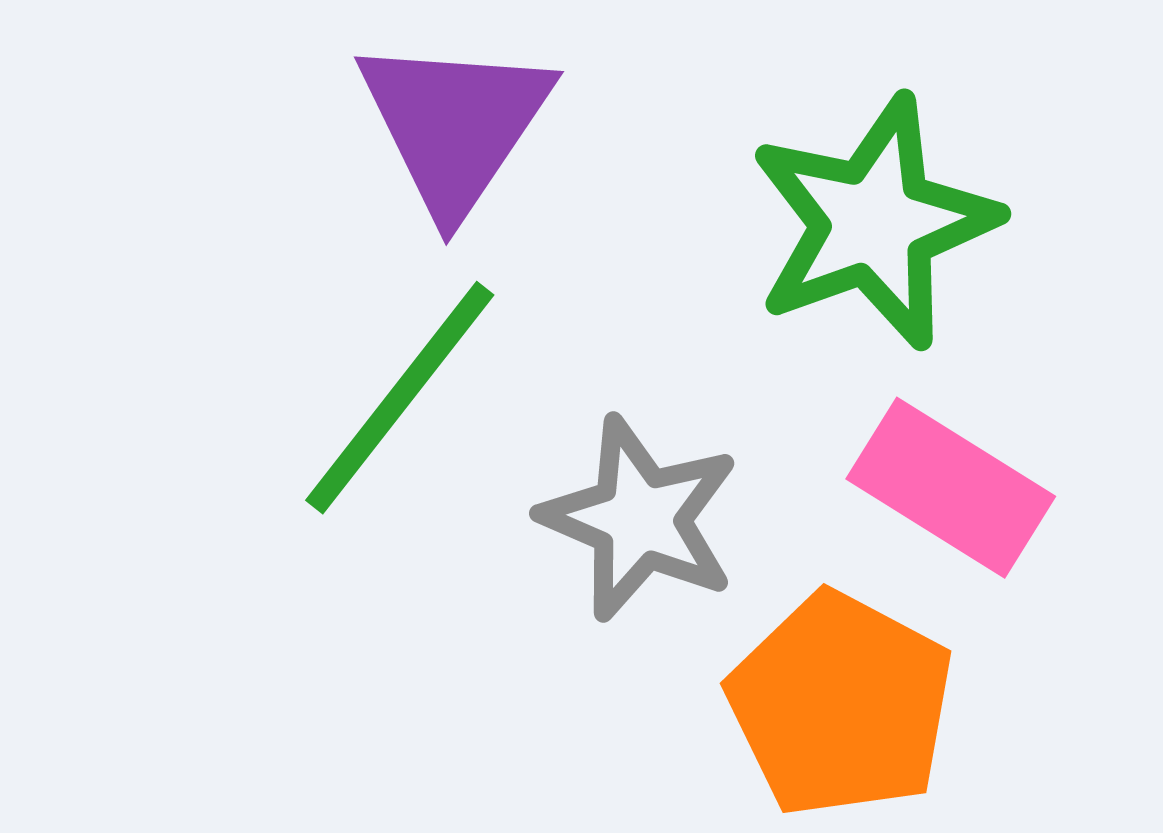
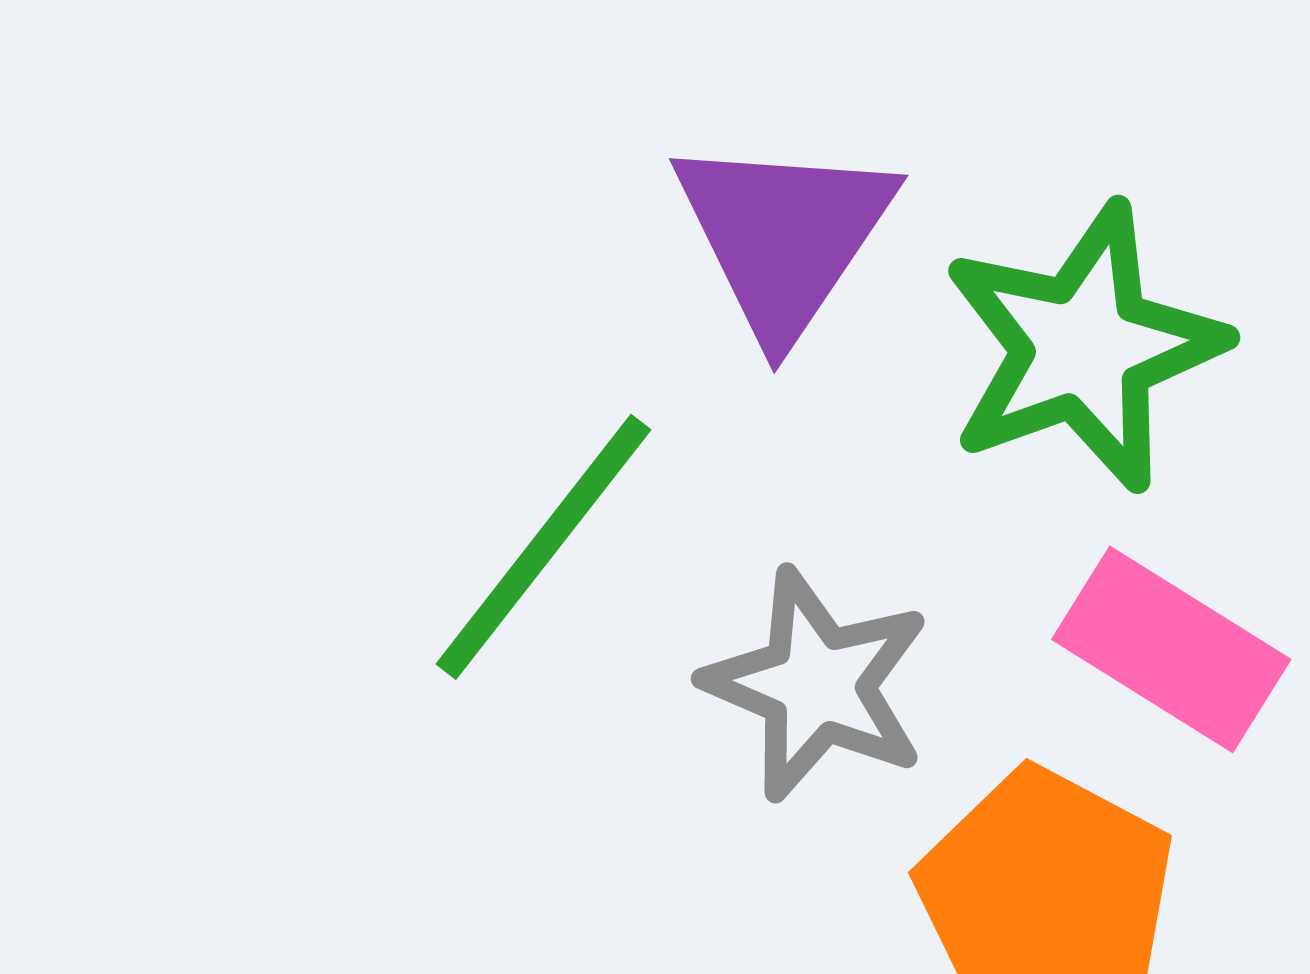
purple triangle: (455, 125) -> (784, 236), moved

